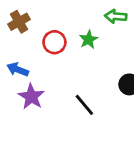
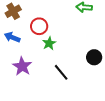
green star: (88, 39) -> (49, 43), moved
blue arrow: (18, 69) -> (12, 37), moved

